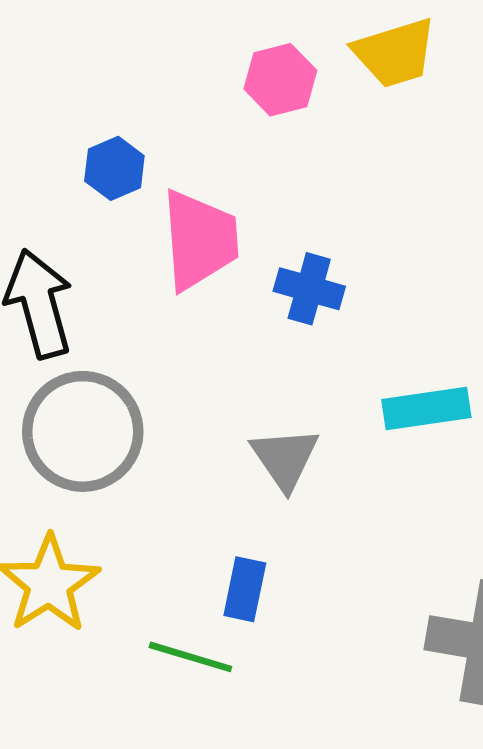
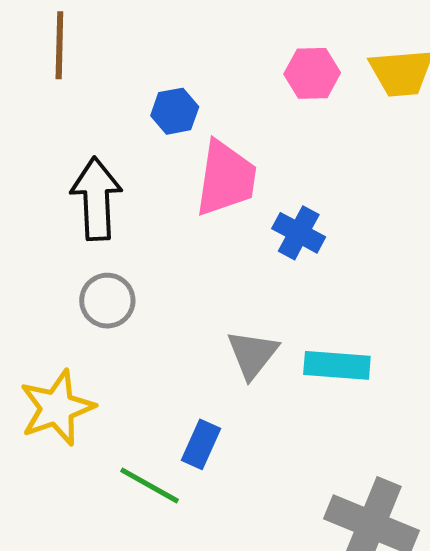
cyan rectangle: (426, 409) -> (337, 365), moved
gray circle: (83, 431) -> (107, 301), size x0.6

